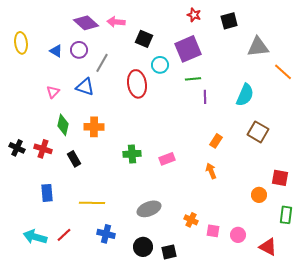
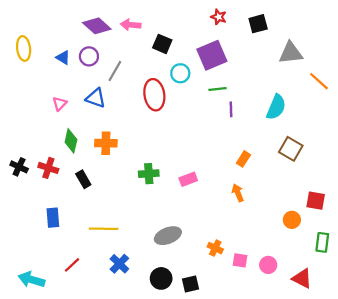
blue cross: (106, 234) -> (119, 264), turned 30
cyan arrow: (35, 237) -> (31, 280), moved

